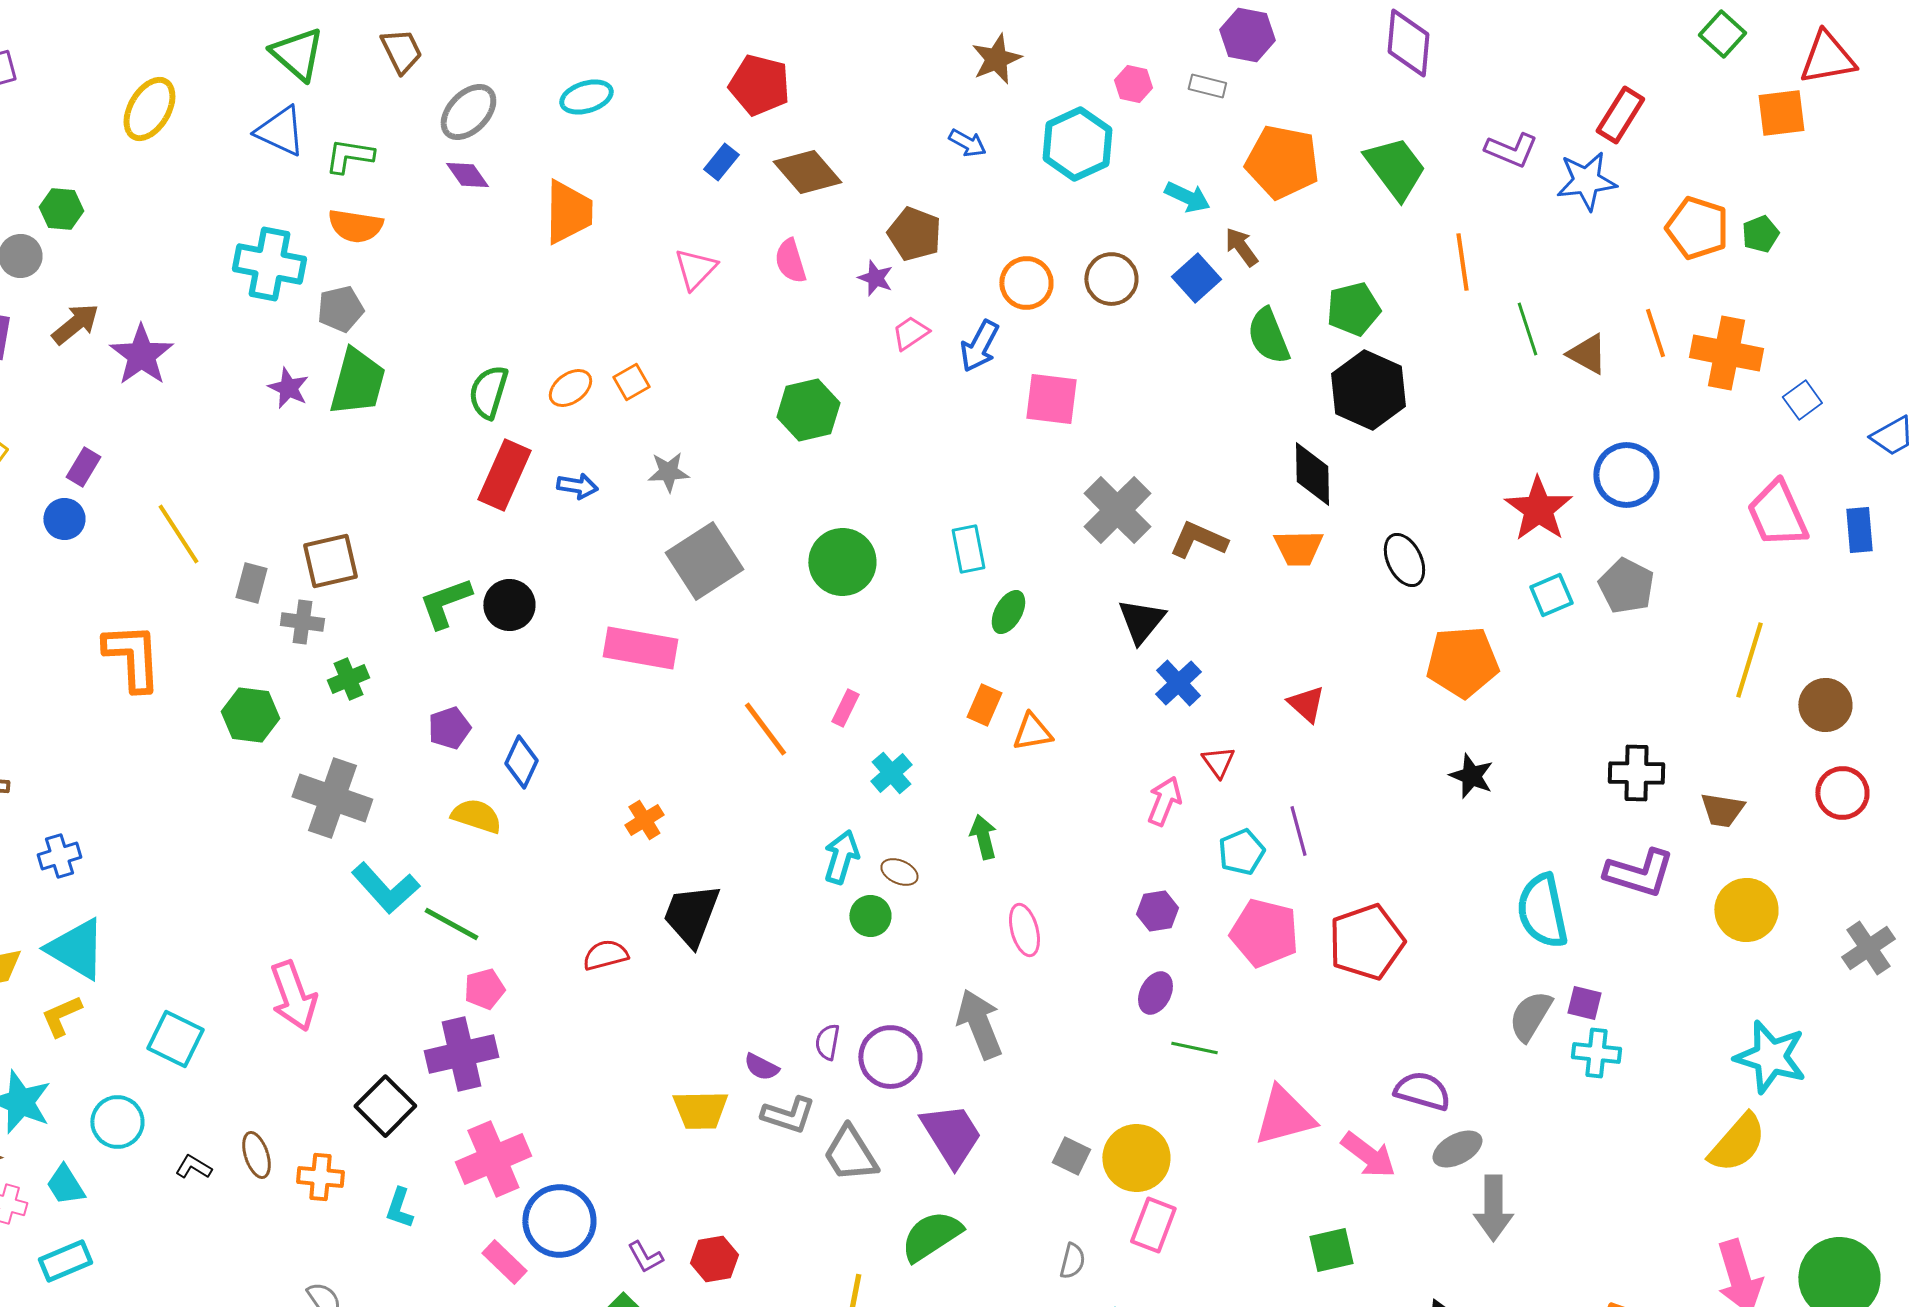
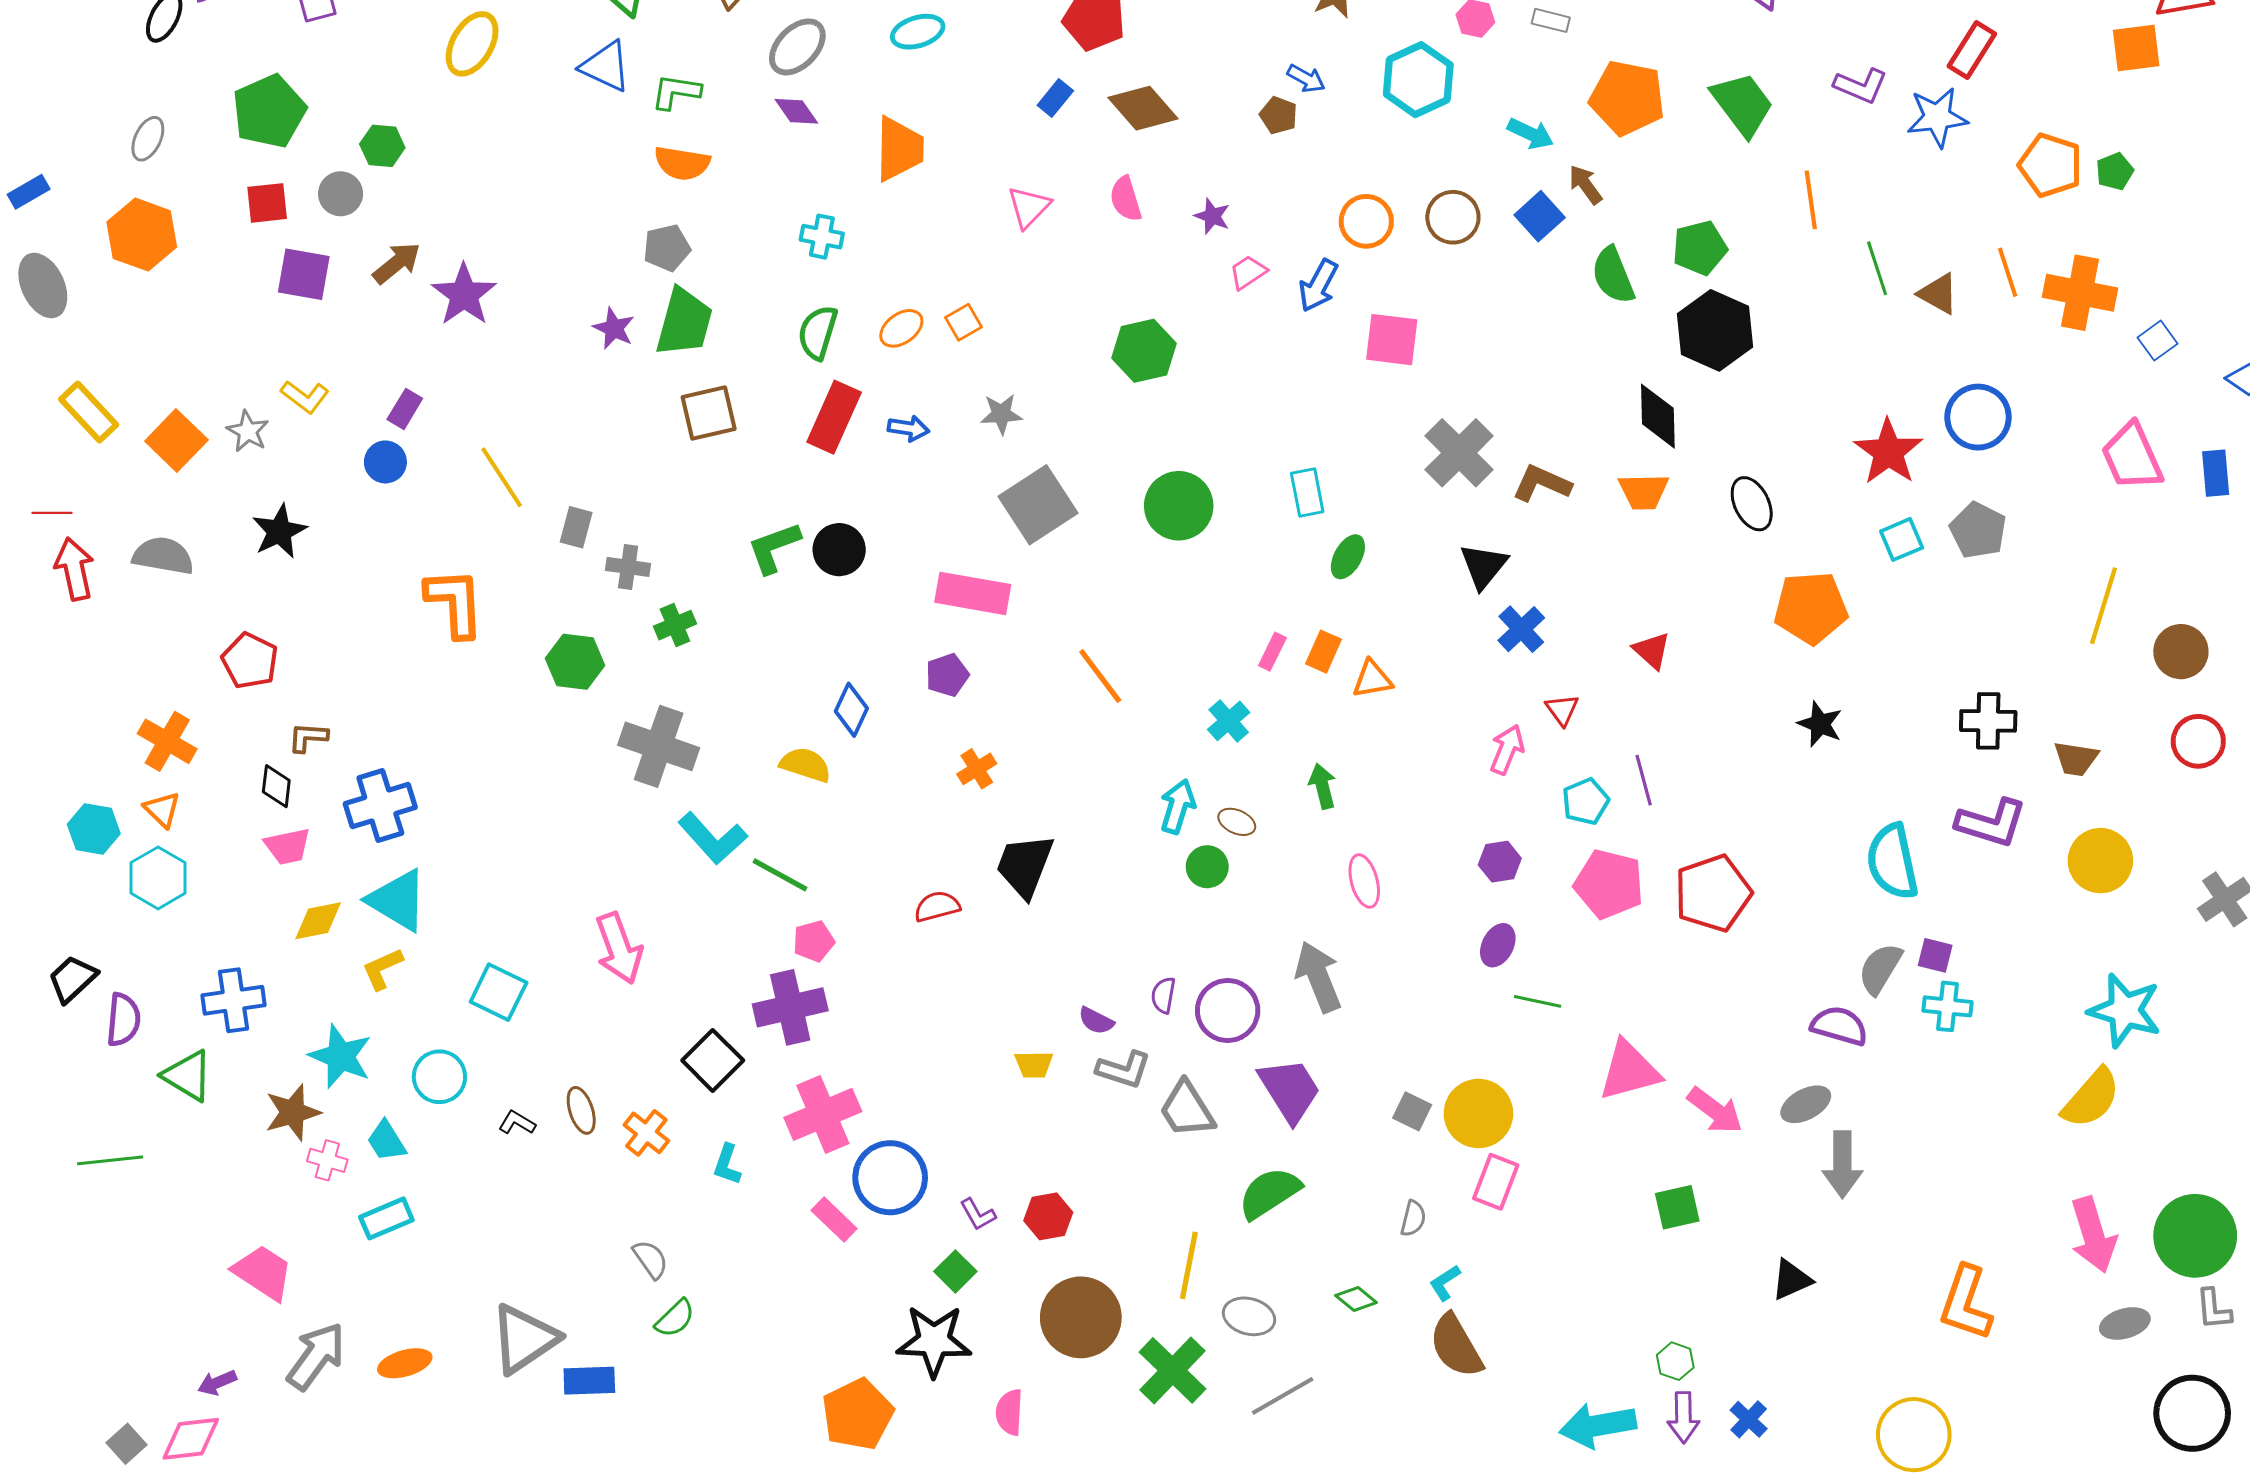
brown pentagon: (914, 234) -> (1279, 115), moved, size x0.7
cyan cross: (269, 264) -> (822, 237), moved, size x0.6
brown square: (330, 561) -> (709, 413), moved
pink rectangle: (845, 708) -> (1272, 652), moved
purple pentagon: (449, 728) -> (947, 675), moved
blue cross: (59, 856) -> (380, 806), size x1.6
purple semicircle: (1422, 1091) -> (1839, 1026), moved
yellow trapezoid: (700, 1110) -> (1034, 1065), size x0.7
orange cross: (320, 1177) -> (646, 1133), turned 33

